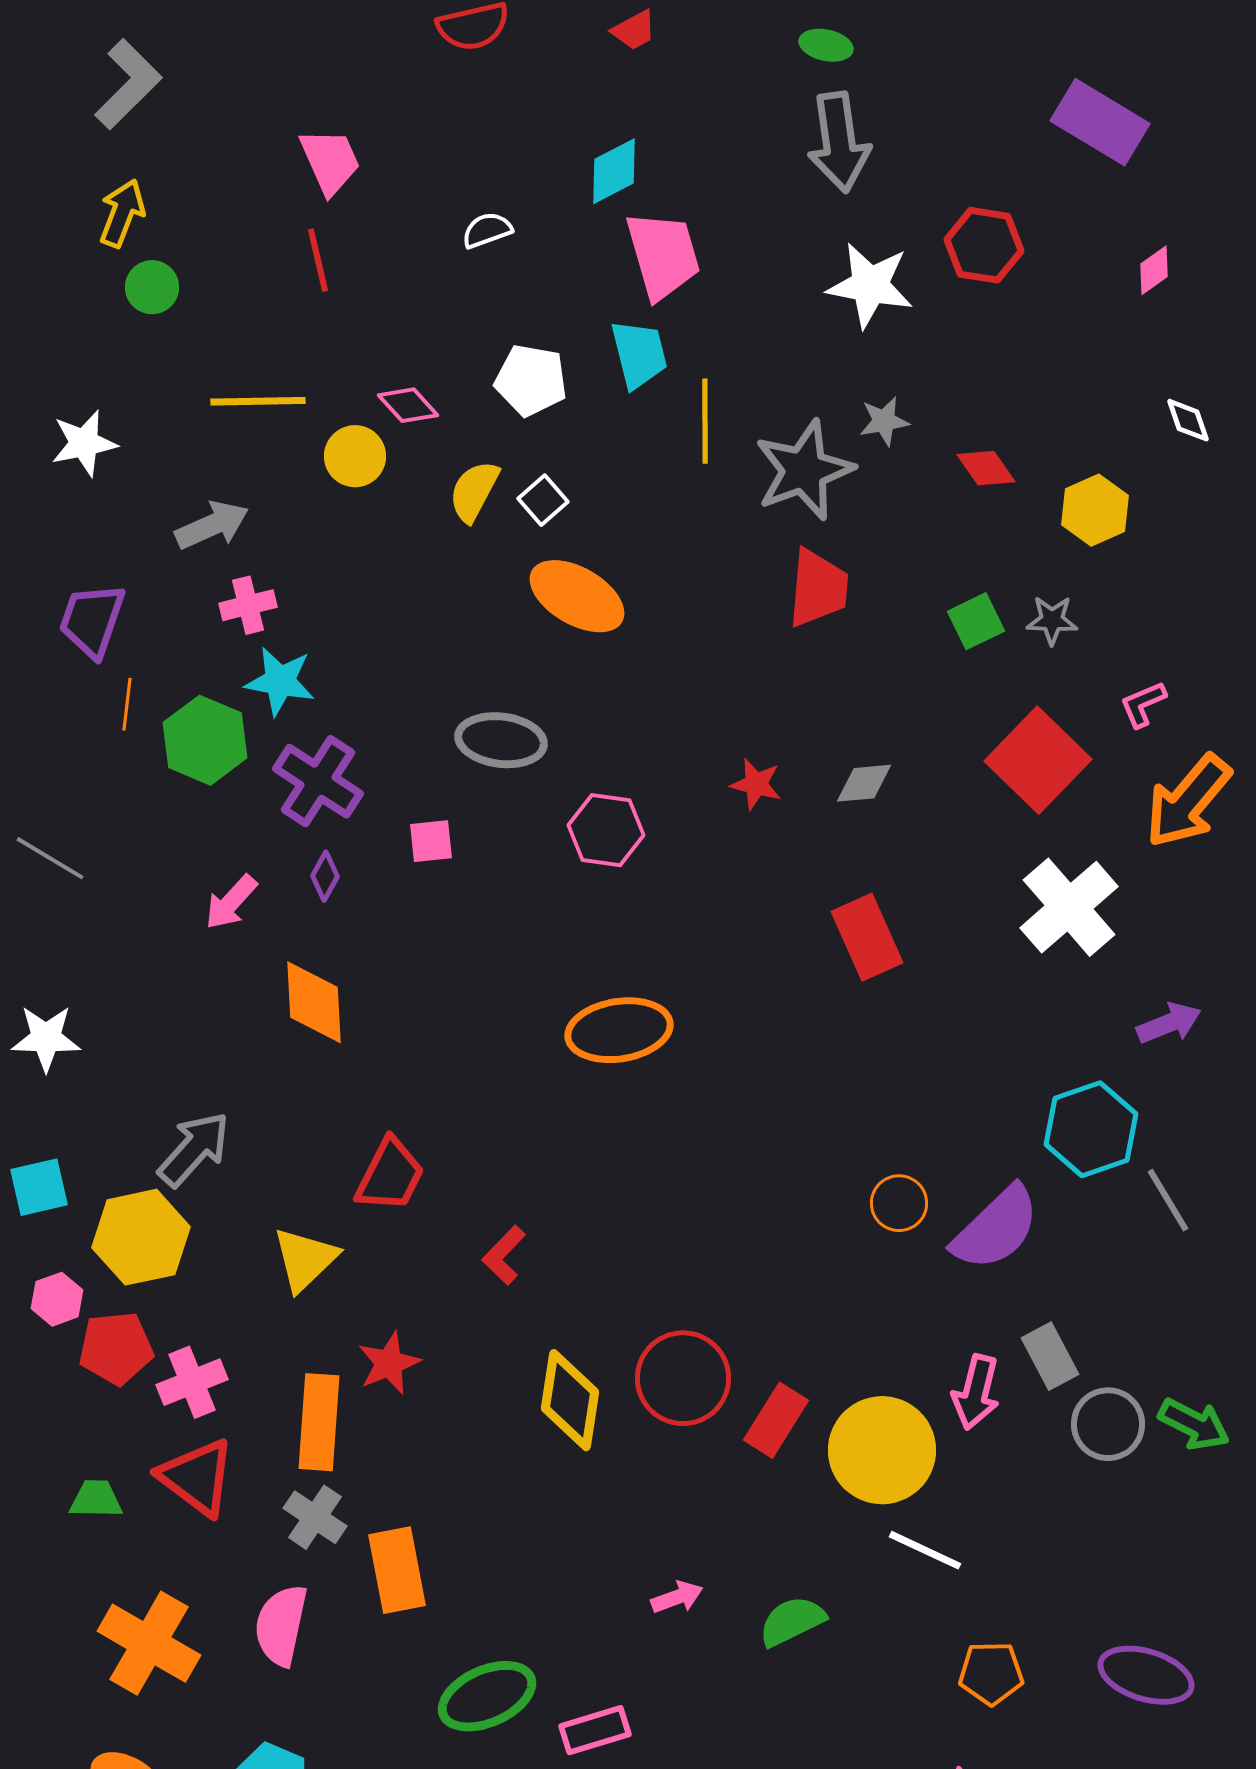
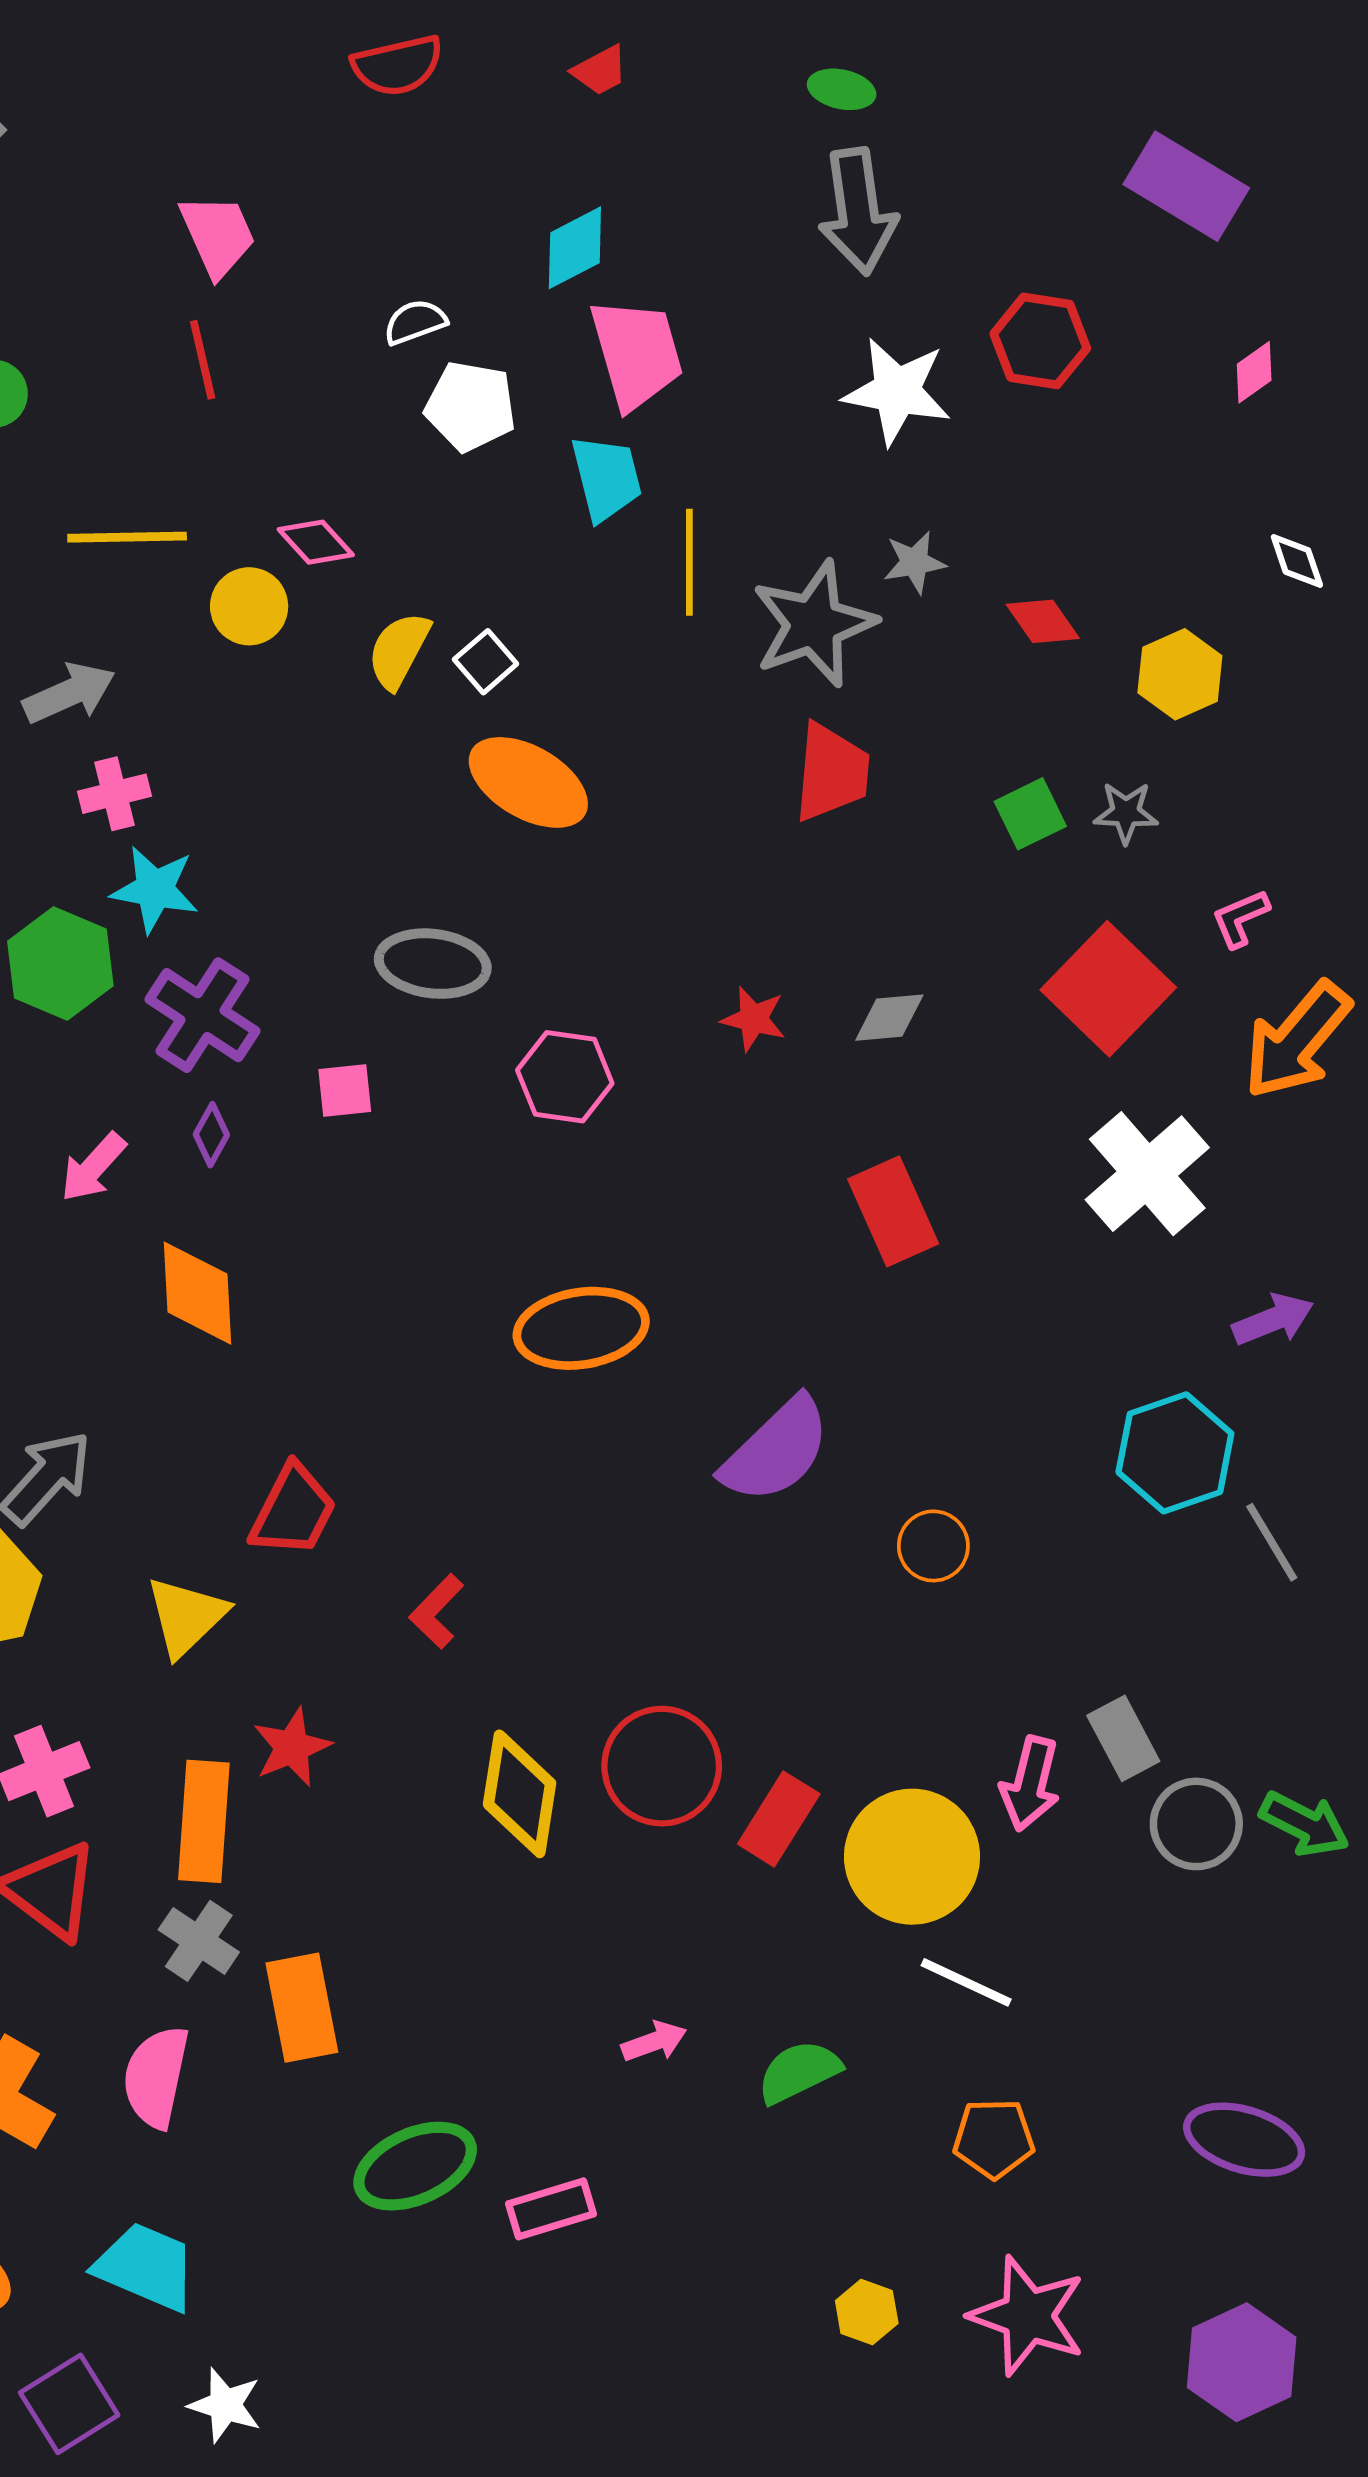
white pentagon: (531, 380) -> (470, 406), moved
purple semicircle: (996, 1228) -> (776, 1450), moved
orange pentagon: (991, 1673) -> (994, 2138), moved

